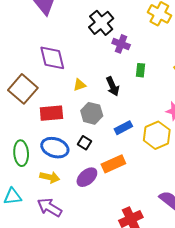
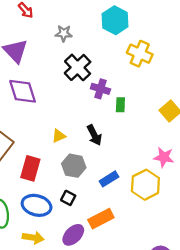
purple diamond: (52, 58) -> (23, 91), moved
green rectangle: (140, 70) -> (120, 105), moved
red rectangle: (51, 113) -> (30, 168), turned -65

